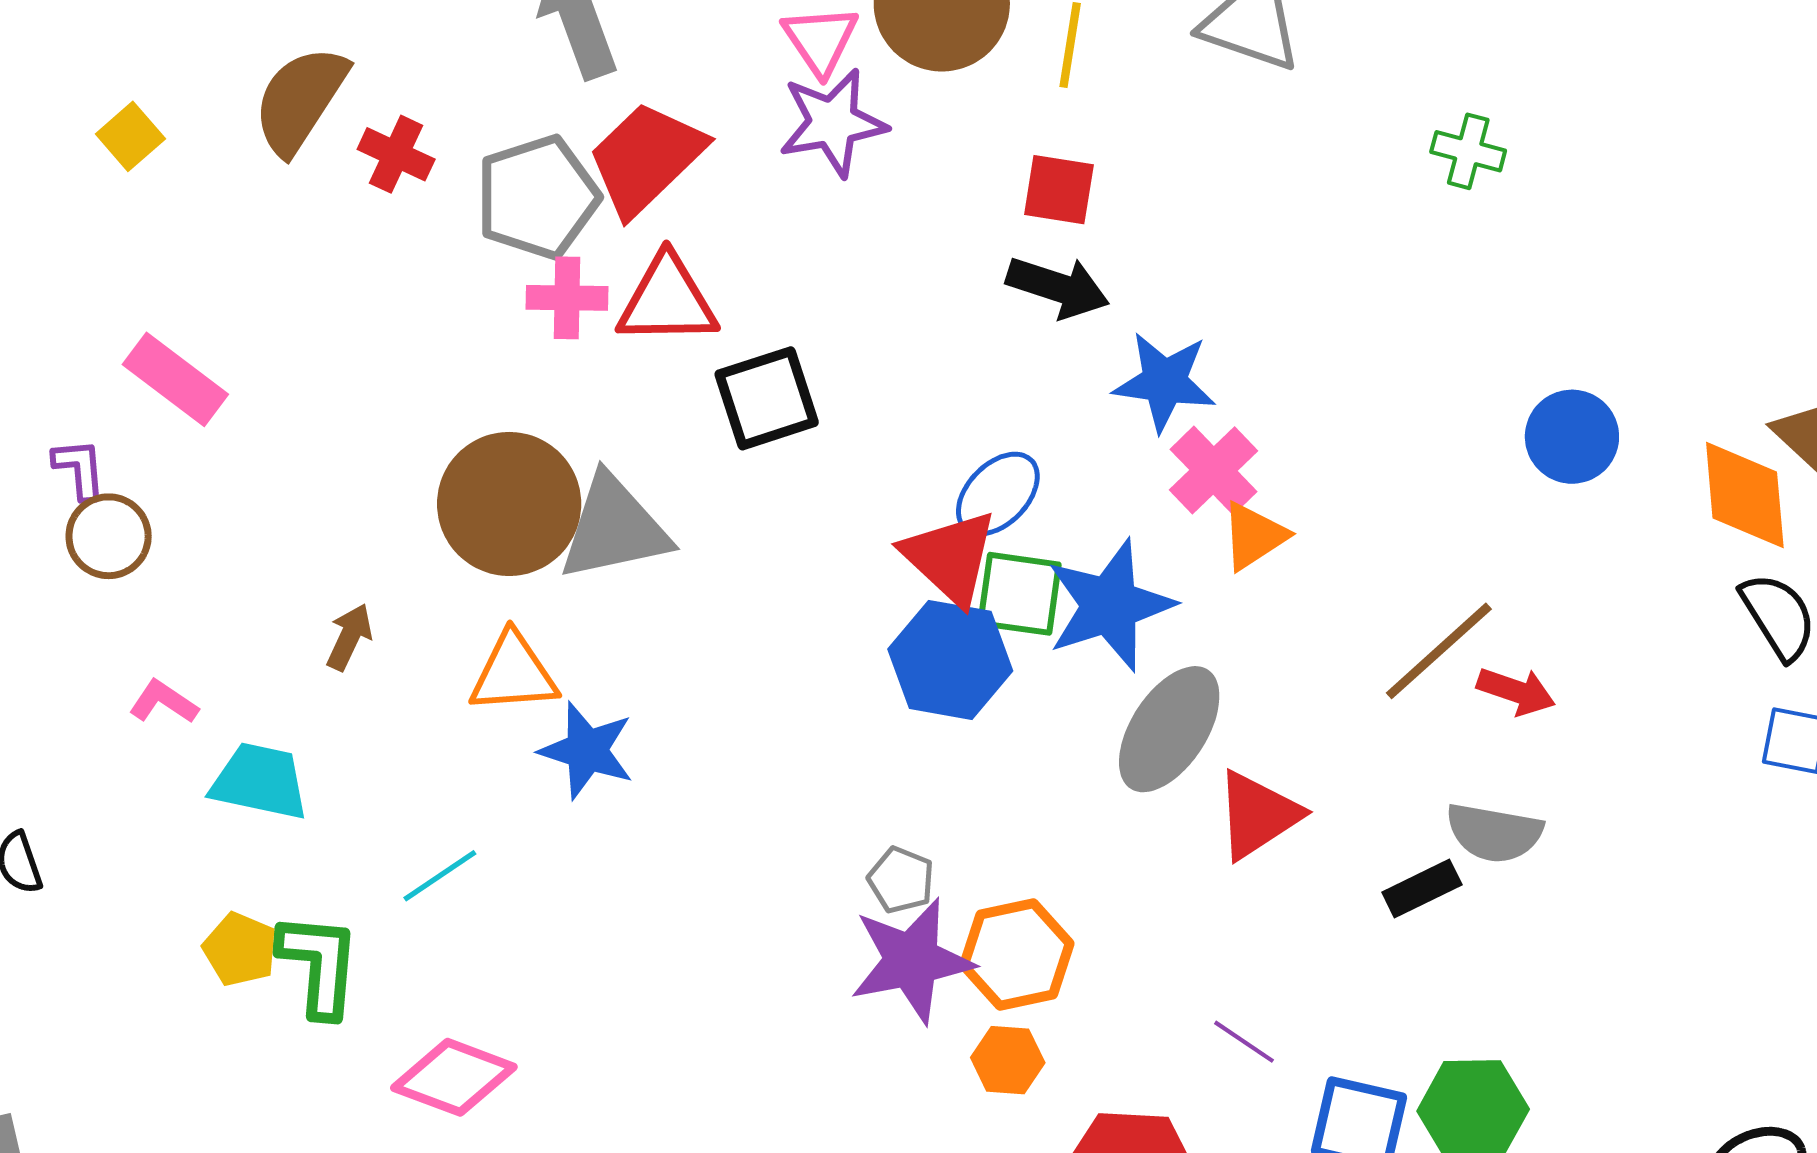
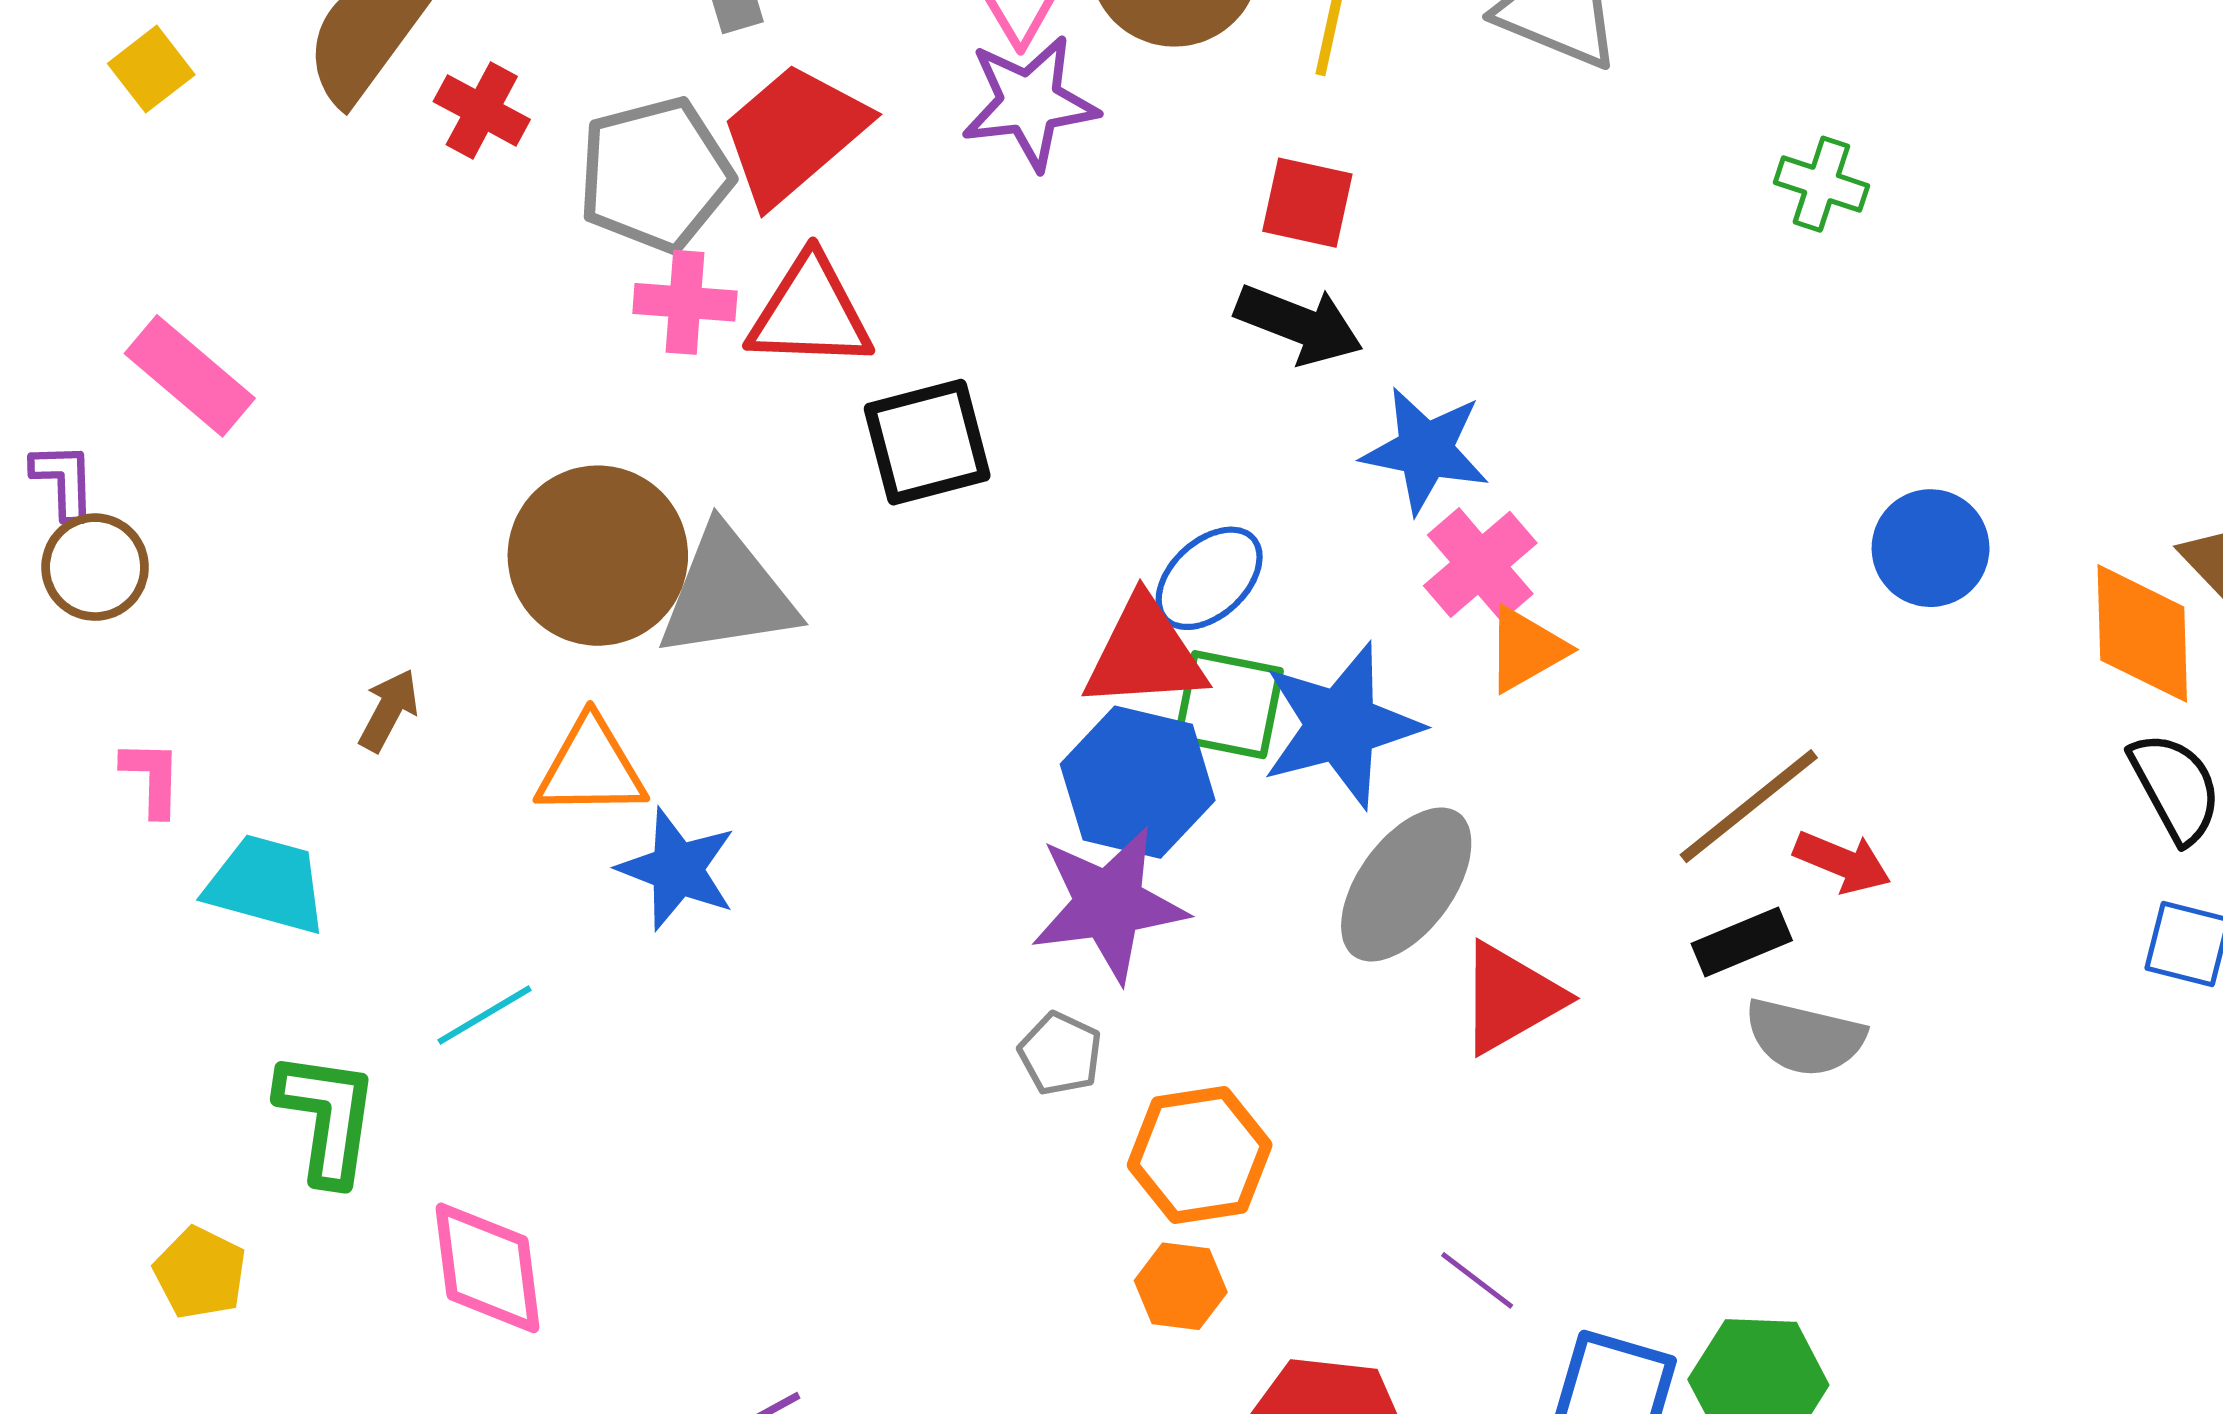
red triangle: (950, 557) -> (1145, 654), turned -50
pink L-shape: (164, 702) -> (152, 778), turned 54
black rectangle: (1422, 888) -> (1742, 942), moved
yellow pentagon: (240, 949) -> (200, 1273), moved
purple star: (912, 961) -> (1109, 904), moved
pink diamond: (454, 1077) -> (488, 1268), turned 59

